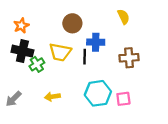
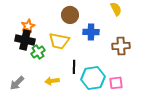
orange star: (21, 26) -> (28, 26), moved
black line: (85, 57) -> (74, 67), moved

